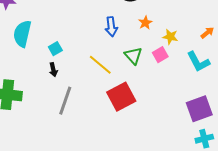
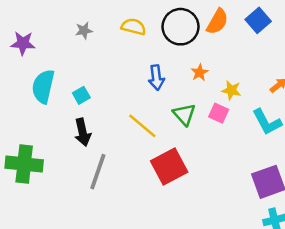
cyan square: (55, 49) -> (81, 95), moved
pink square: (160, 55) -> (219, 113), turned -35
black arrow: (53, 70) -> (83, 132), size x1.5

